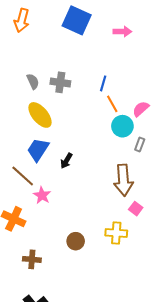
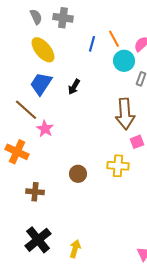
blue line: (103, 83) -> (92, 44), moved
black arrow: (66, 161) -> (74, 87), moved
pink square: (136, 209) -> (137, 142), turned 32

